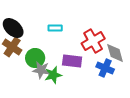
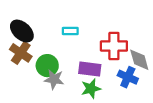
red cross: (93, 41) -> (114, 46), turned 30
green star: (53, 75) -> (91, 89), moved

